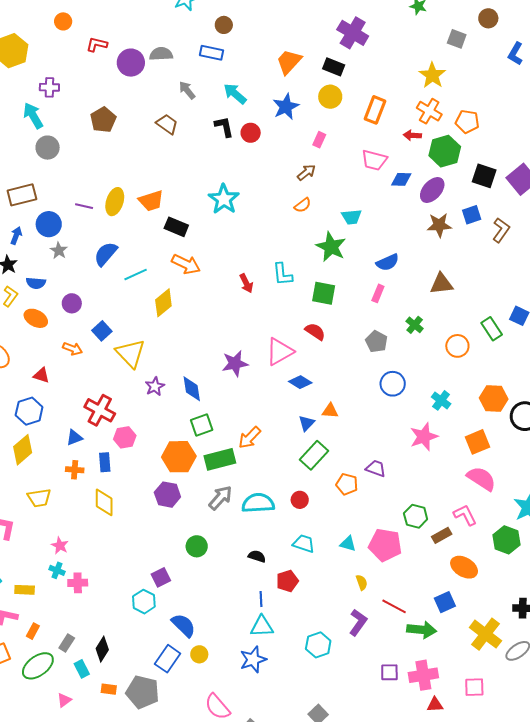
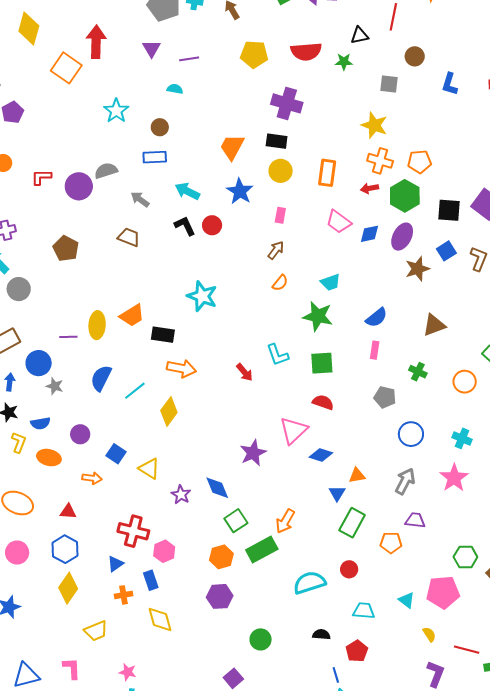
pink trapezoid: (374, 160) -> (339, 222), turned 36
yellow triangle: (130, 353) -> (149, 469), size x0.7
orange hexagon: (179, 457) -> (221, 557), size x0.7
gray arrow: (220, 498) -> (405, 481), moved
cyan triangle: (348, 544) -> (407, 600), turned 36

